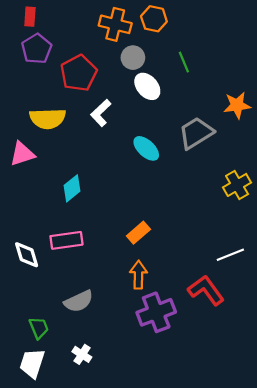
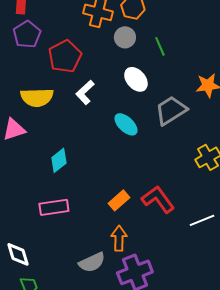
gray circle: (133, 58) -> (125, 37), moved
white ellipse: (147, 86) -> (136, 79), moved
white diamond: (27, 255) -> (18, 254), moved
red L-shape: (206, 290) -> (158, 199), moved
gray semicircle: (79, 301) -> (92, 262), moved

